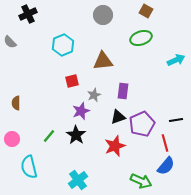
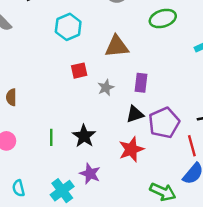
purple star: (81, 111) -> (90, 174), moved, turned -30
green line: (49, 136) -> (51, 137), turned -40
cyan semicircle: (29, 167) -> (19, 188), moved, size x0.6
cyan cross: (78, 180) -> (62, 191), moved

